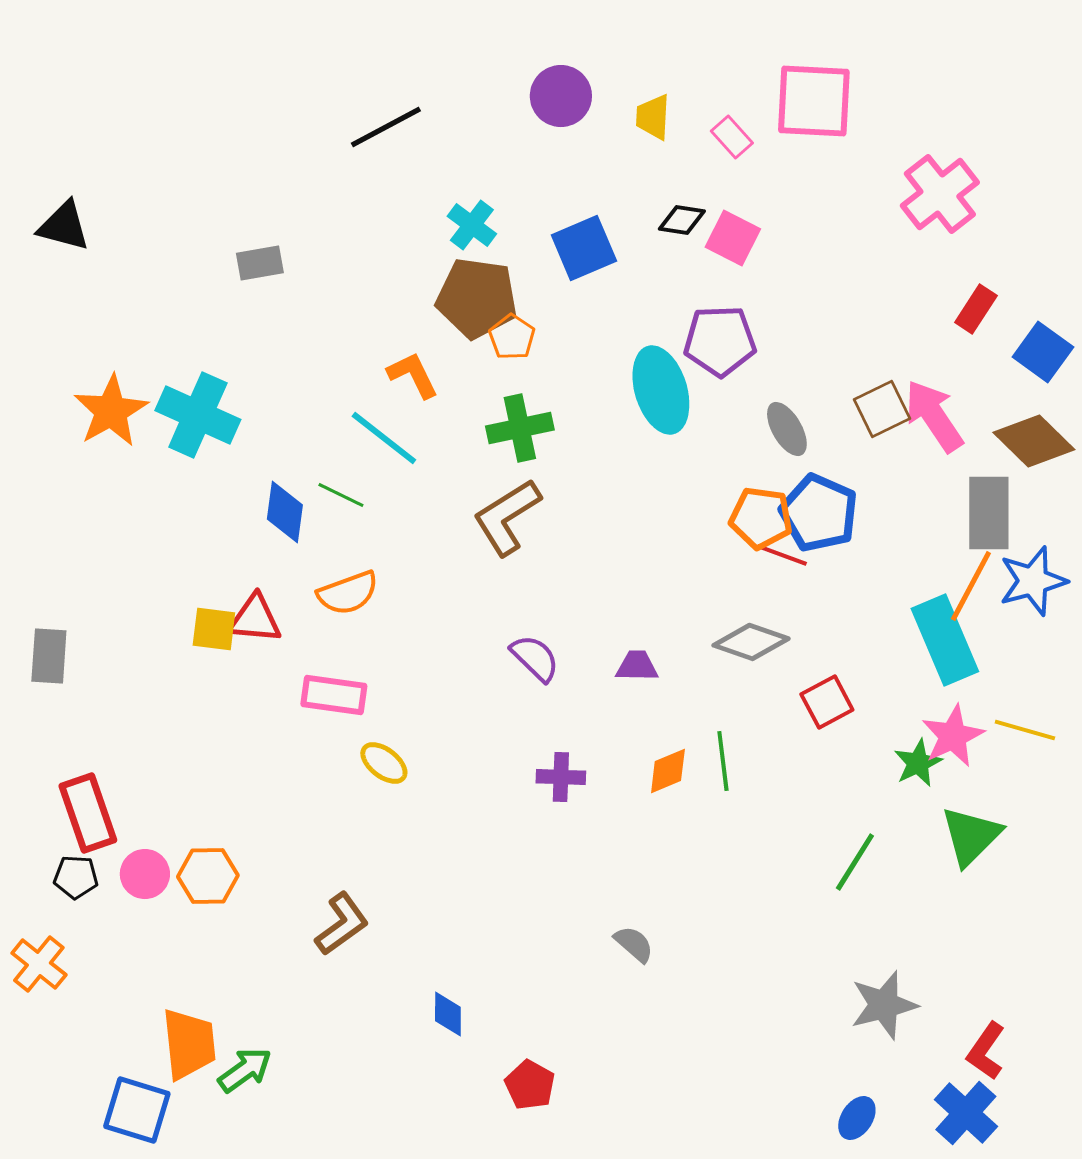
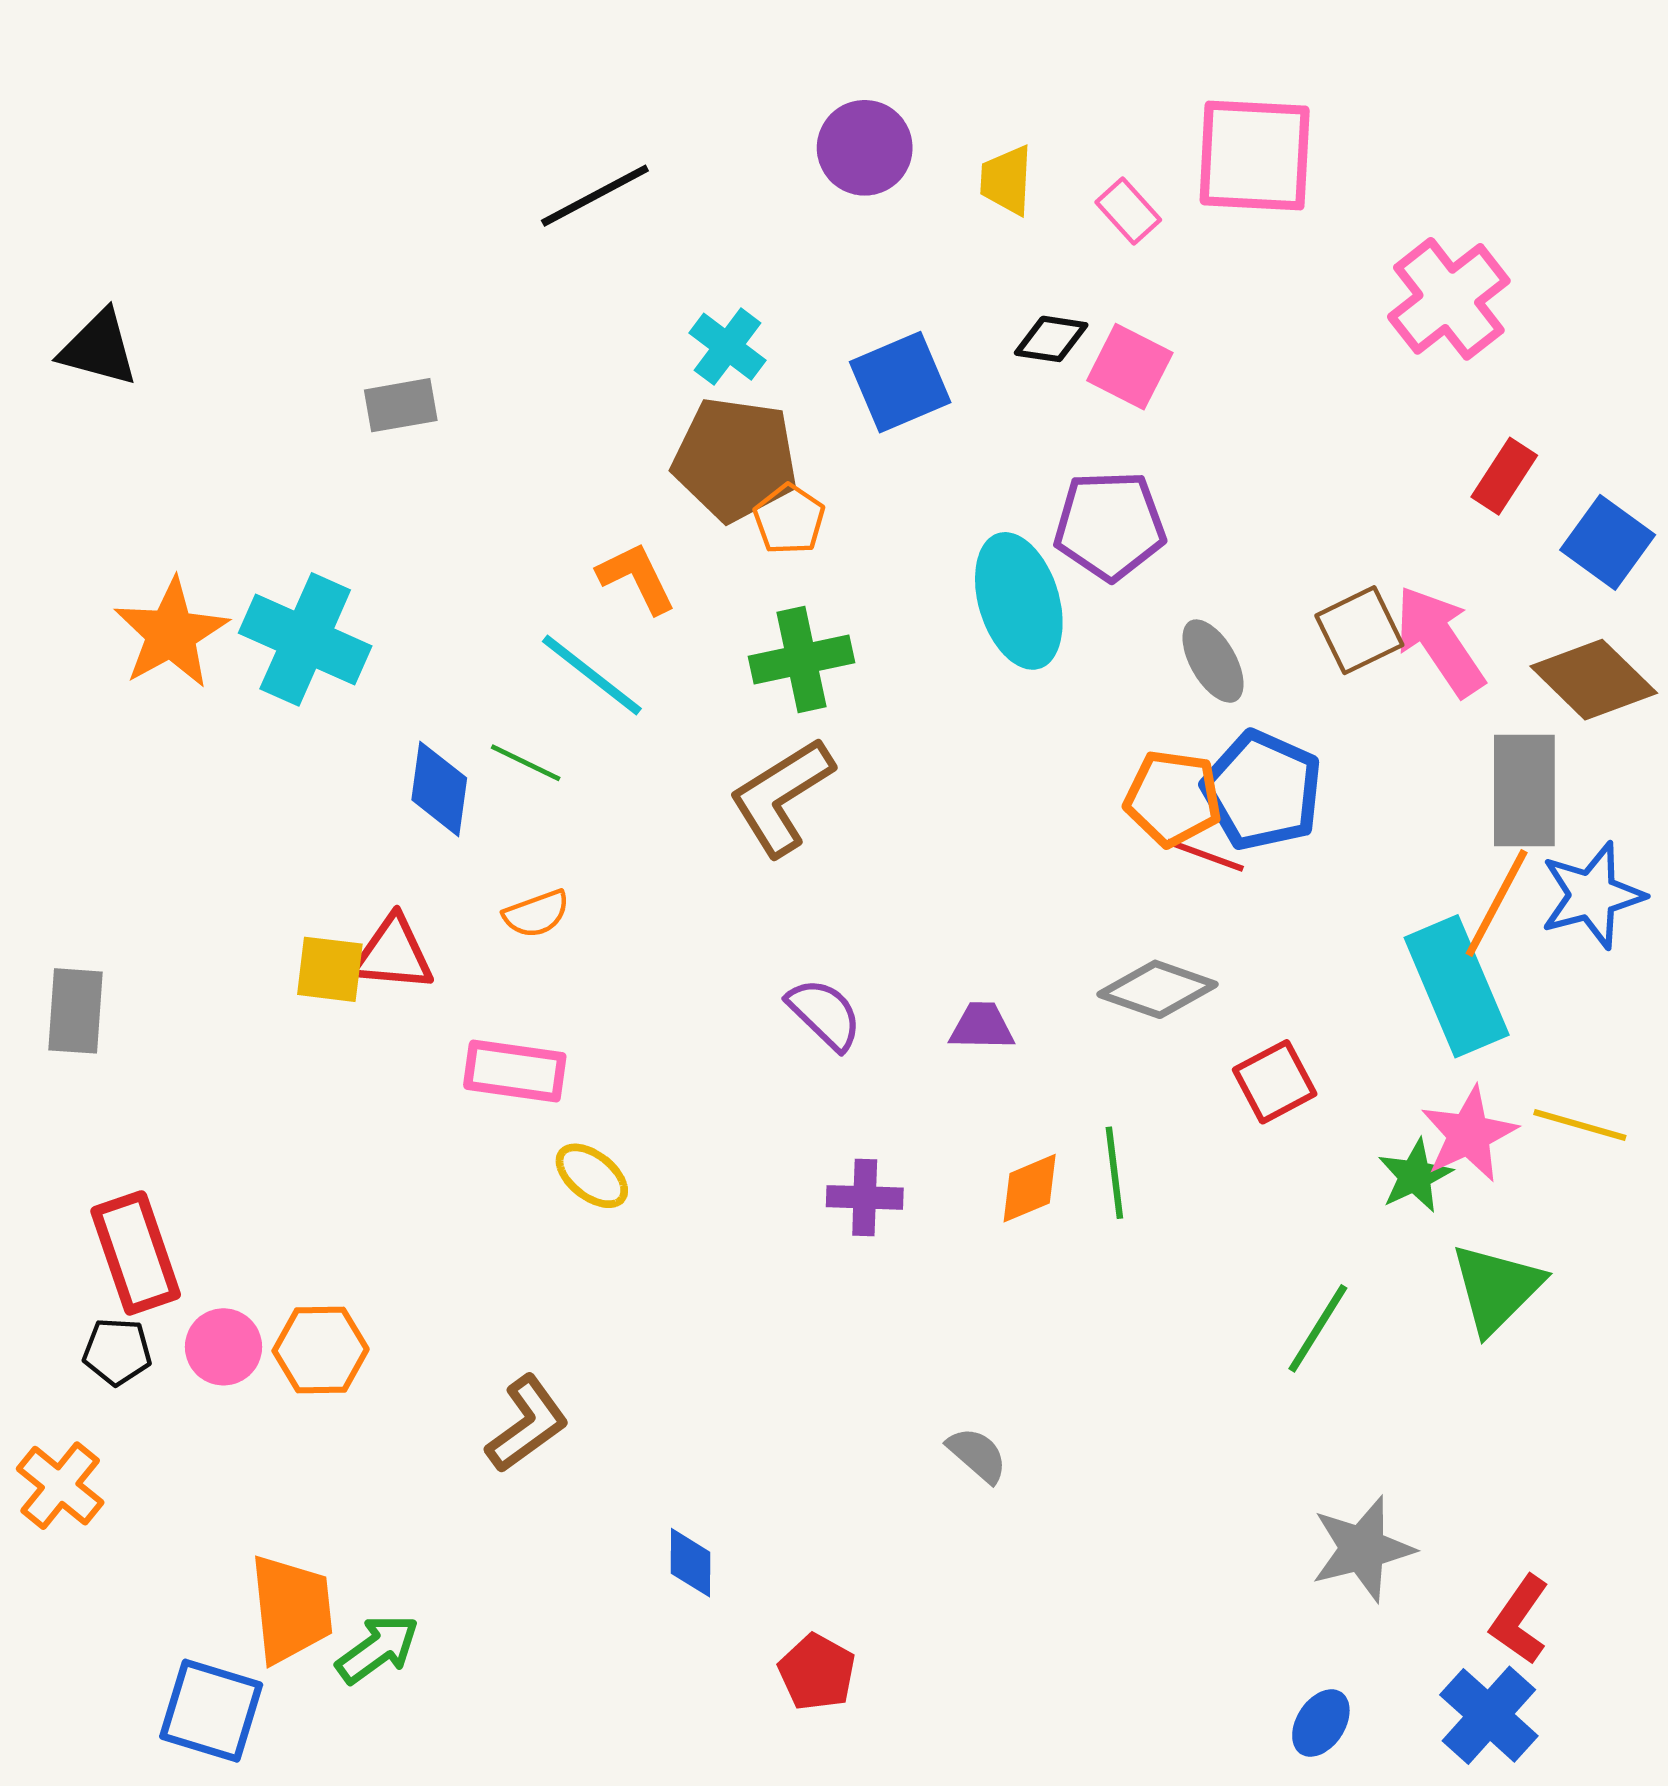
orange semicircle: (348, 593) -> (536, 914), size x0.7

